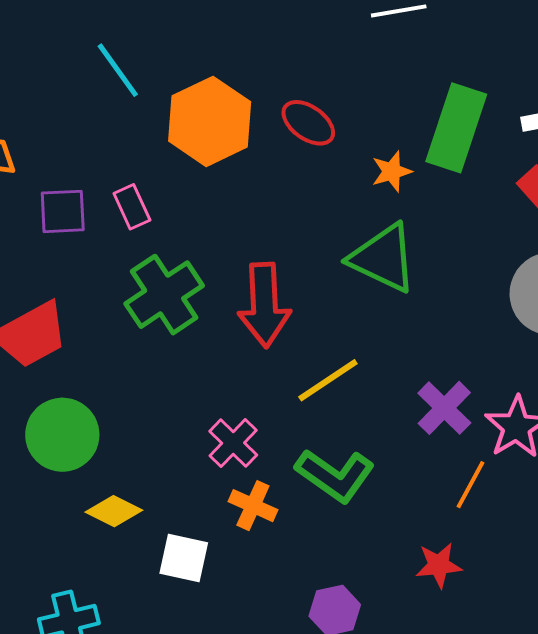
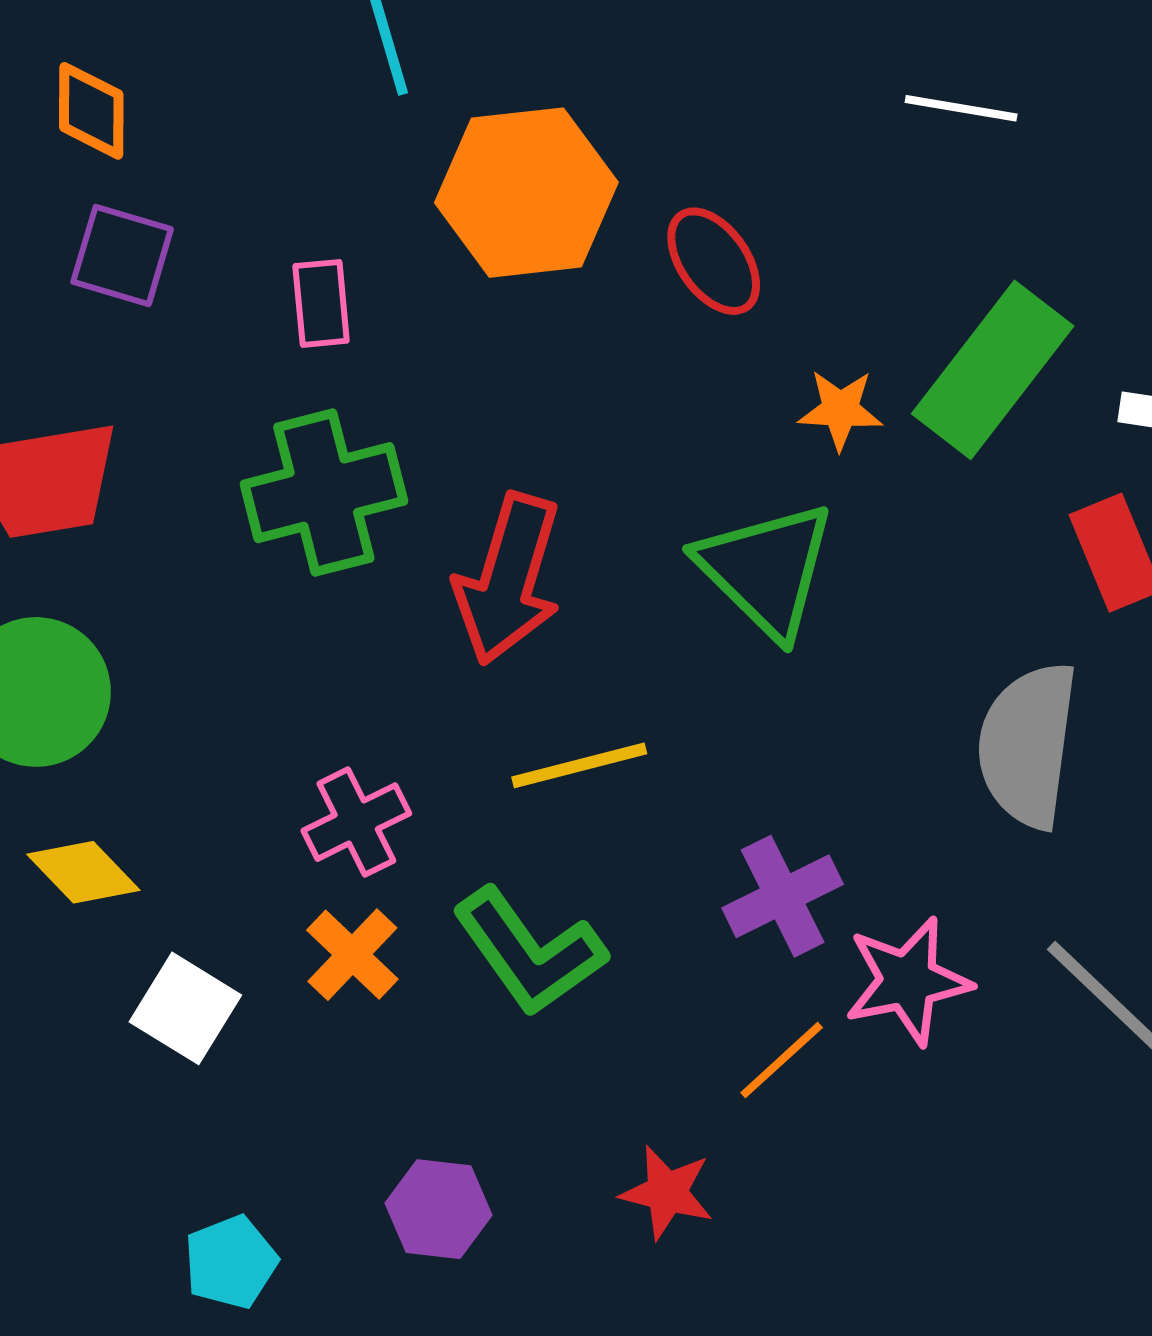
purple square: (63, 211) -> (122, 255), moved

